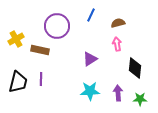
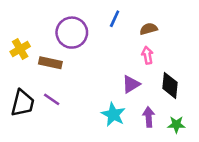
purple triangle: (90, 59) -> (131, 84), moved
purple line: (41, 79) -> (52, 99), turned -56
cyan star: (90, 91) -> (113, 114), turned 30

